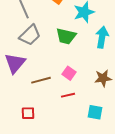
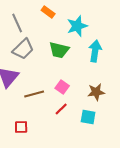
red line: (68, 95) -> (61, 109), turned -32
cyan square: (95, 112) -> (88, 117), moved

